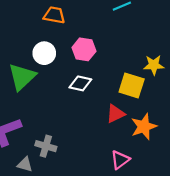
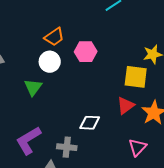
orange trapezoid: (54, 15) -> (54, 37), moved, turned 145
green triangle: (22, 77) -> (33, 87), size x0.7
white diamond: (80, 83) -> (90, 123), moved

